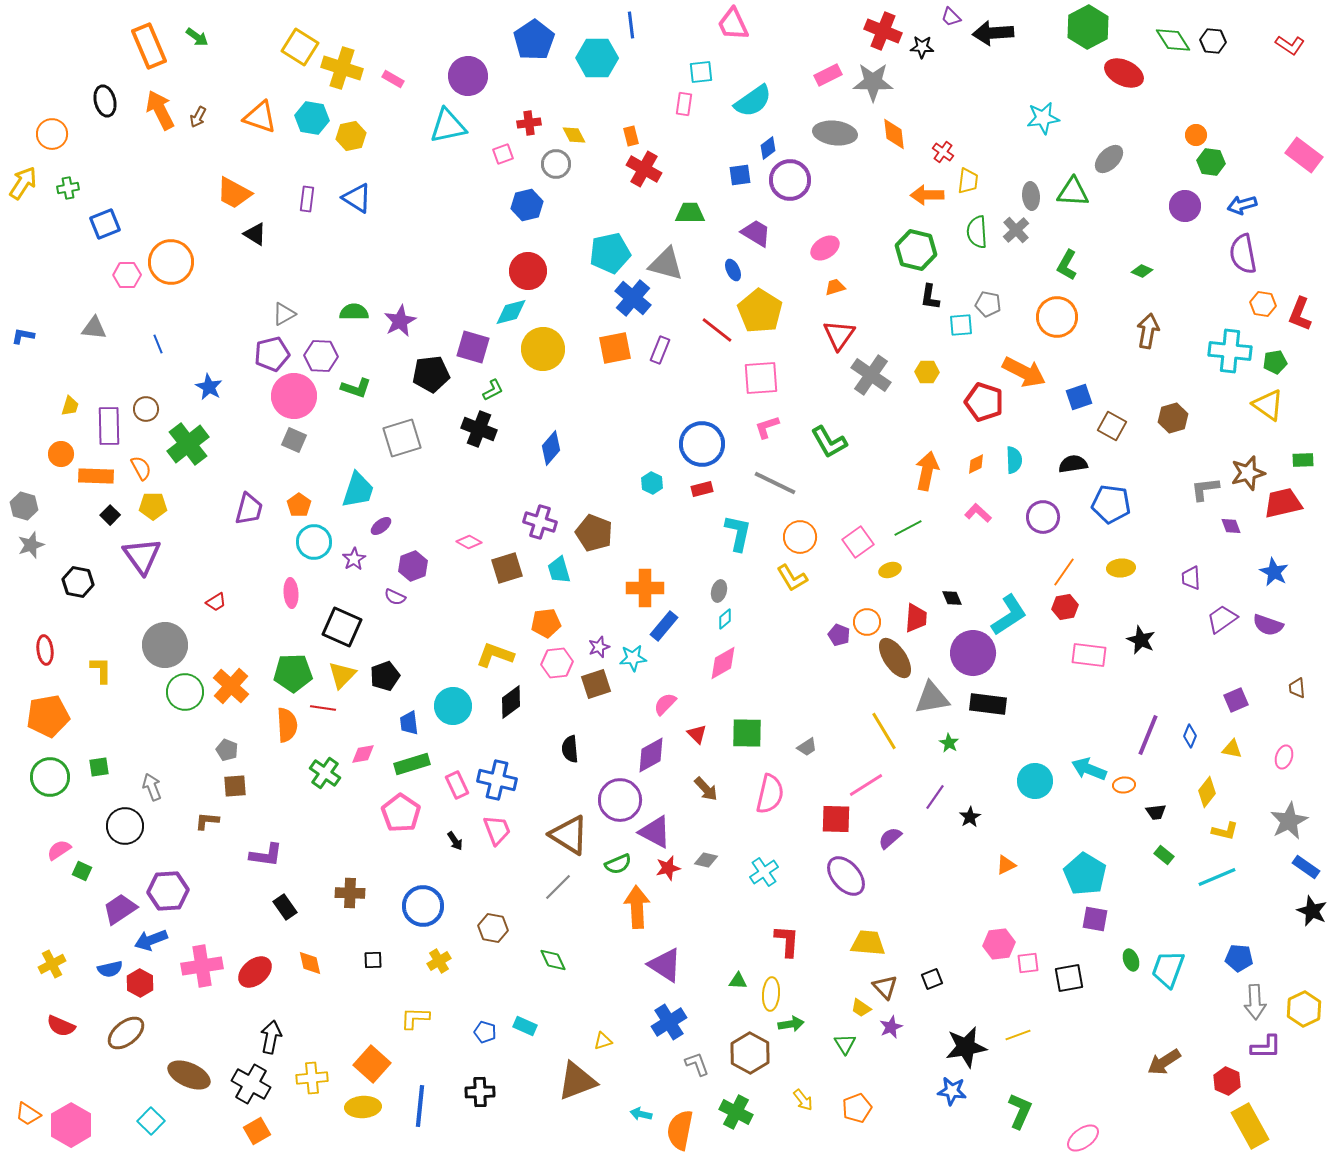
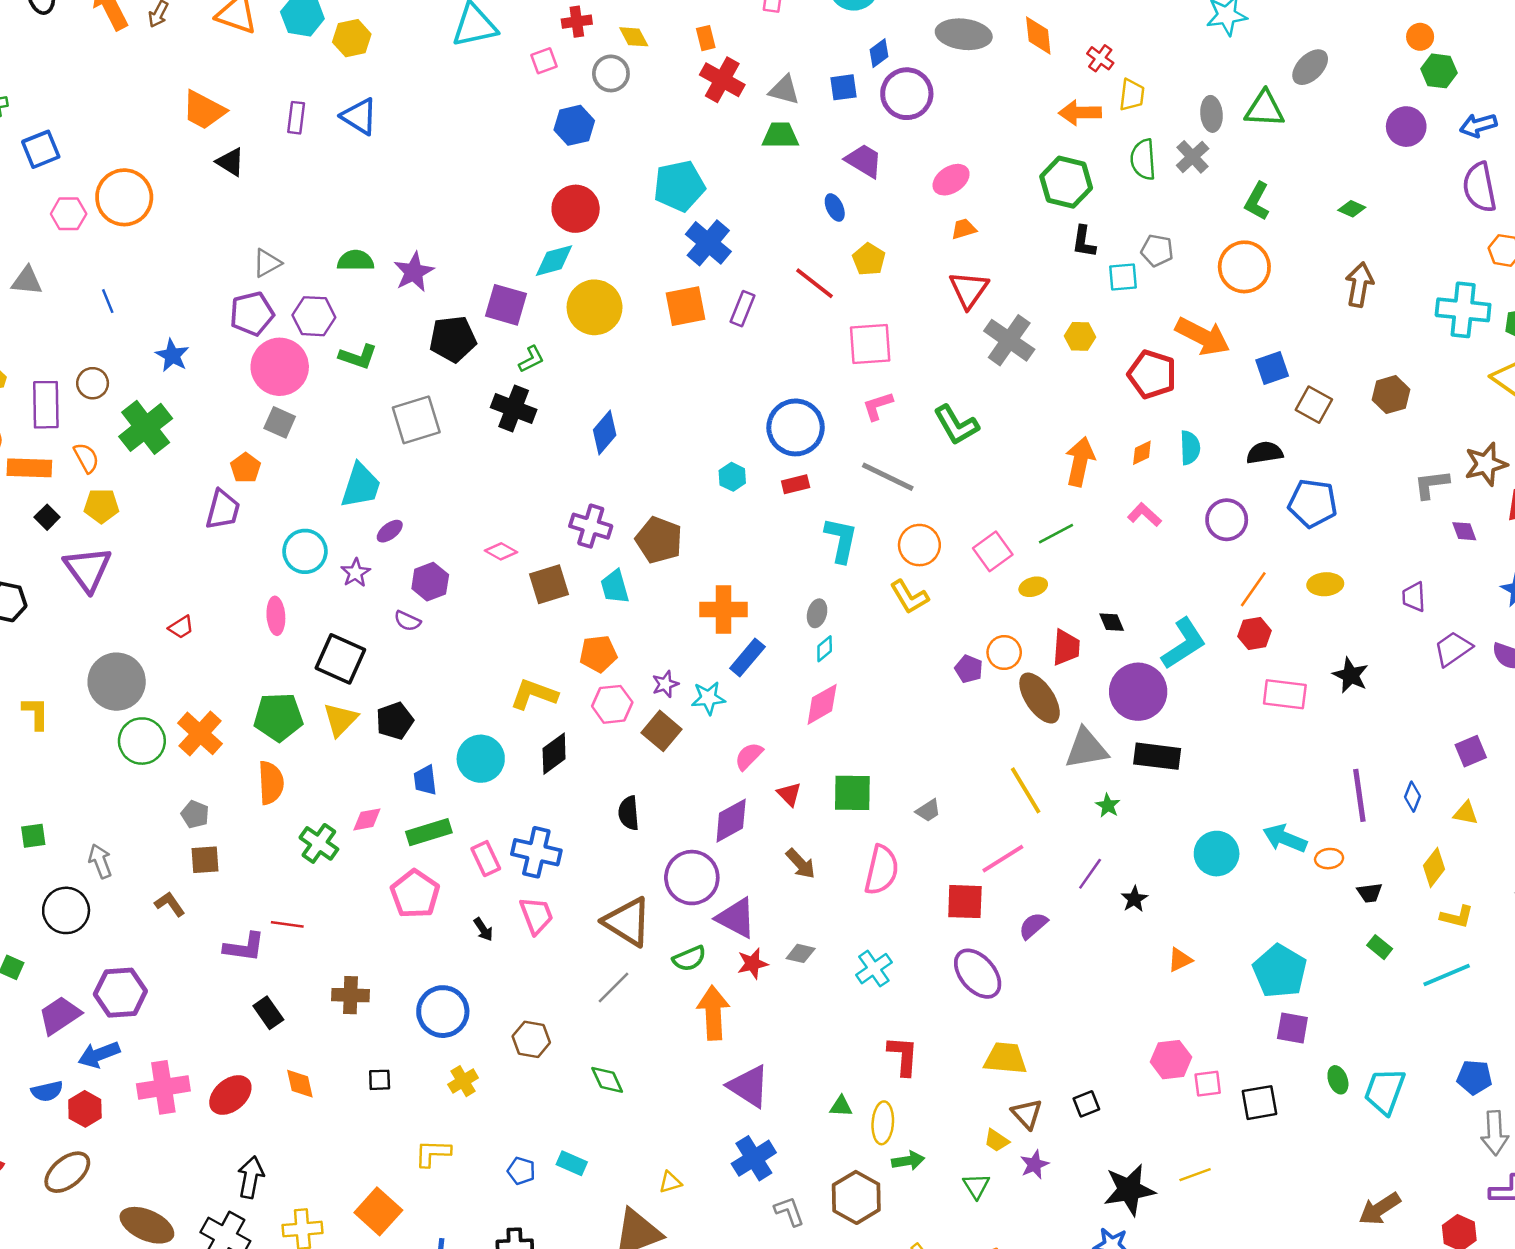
gray triangle: (666, 264) -> (784, 90), moved, size x0.7
yellow pentagon: (760, 311) -> (869, 259), size x0.6
orange pentagon: (299, 505) -> (246, 468), moved
brown square: (596, 684) -> (662, 731), turned -32
red line: (323, 708) -> (287, 924), moved
purple line: (1148, 735) -> (1359, 795), turned -30
brown L-shape: (207, 821) -> (170, 904), turned 50

